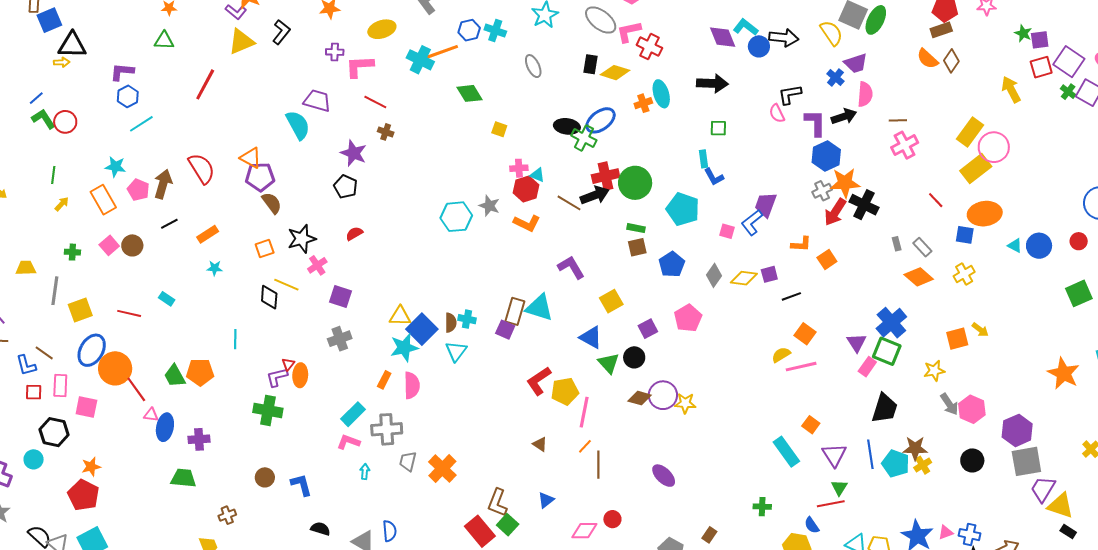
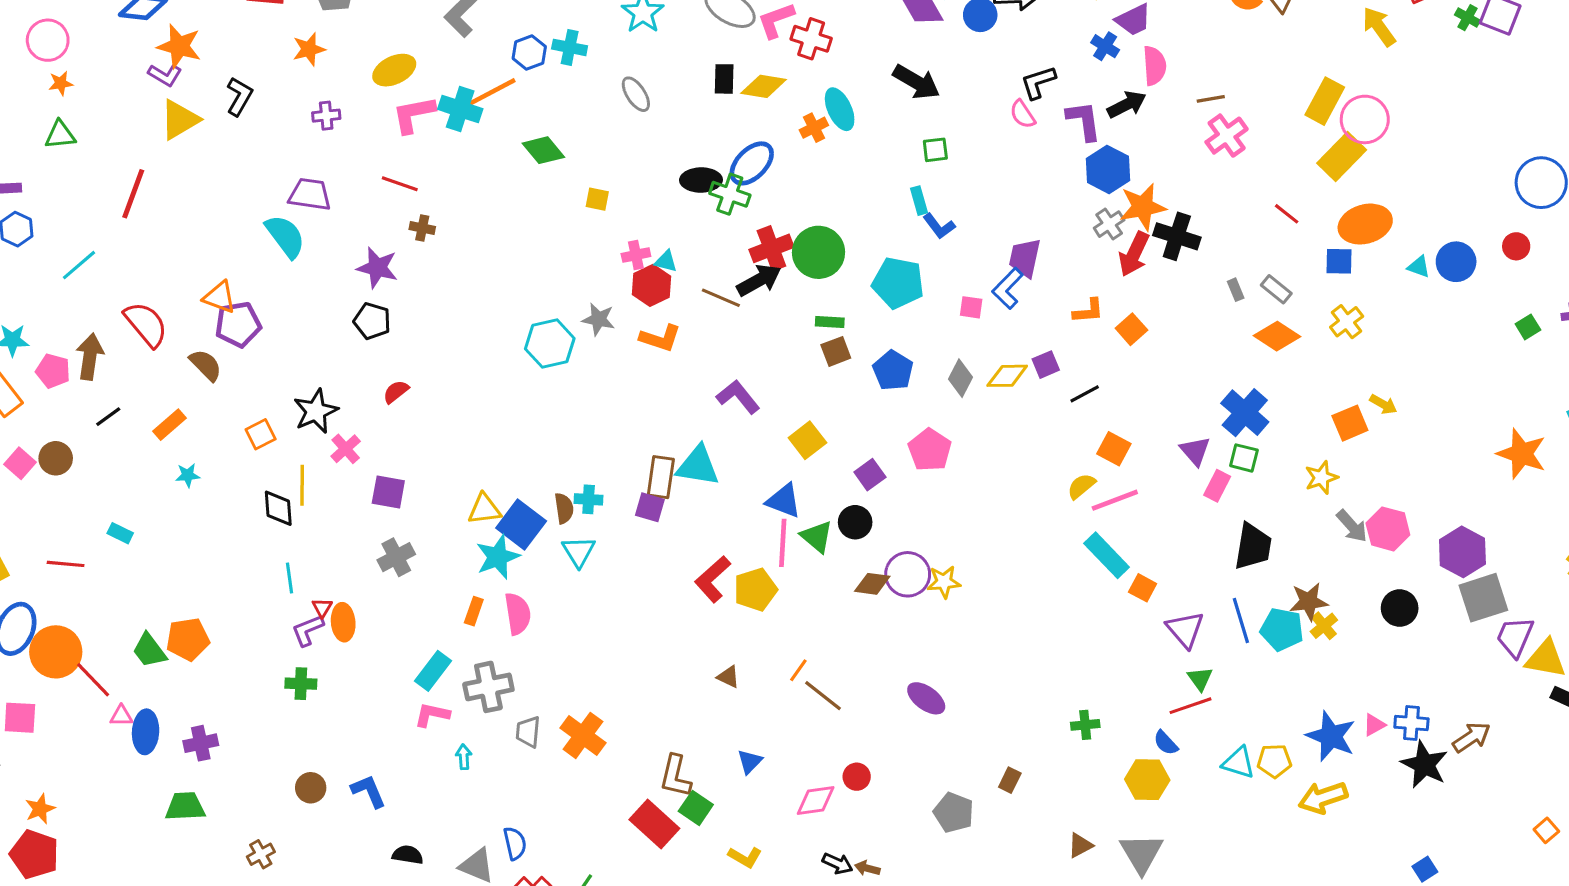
pink L-shape: (359, 66) -> (414, 114), moved
black arrow: (712, 83) -> (916, 82), turned 36
cyan line: (141, 124) -> (79, 265), moved
brown semicircle: (272, 203) -> (206, 365), moved
yellow line: (286, 285) -> (302, 485), turned 75
green square: (1079, 293) -> (1528, 327), size x0.6
cyan line: (235, 339) -> (289, 578), moved
green square: (887, 351) -> (1244, 458), size x0.7
green cross: (268, 410) -> (301, 684), size x0.7
pink line: (584, 412) -> (783, 543), moved
cyan rectangle: (786, 452) -> (1107, 555), moved
brown line: (598, 465) -> (823, 696), turned -44

